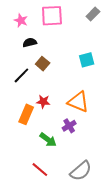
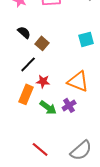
black semicircle: (30, 43) -> (24, 32), moved, turned 56
black line: (21, 75) -> (28, 64), moved
green arrow: (48, 140) -> (48, 107), moved

